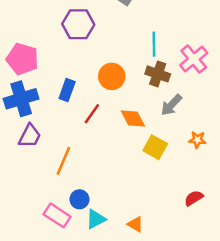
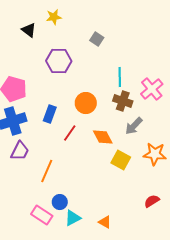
orange star: (197, 140) -> (155, 154), size x1.6

